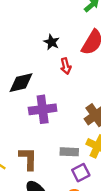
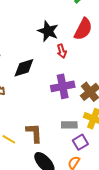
black star: (52, 42) -> (48, 31), size x1.5
purple cross: (43, 109) -> (63, 86), moved

